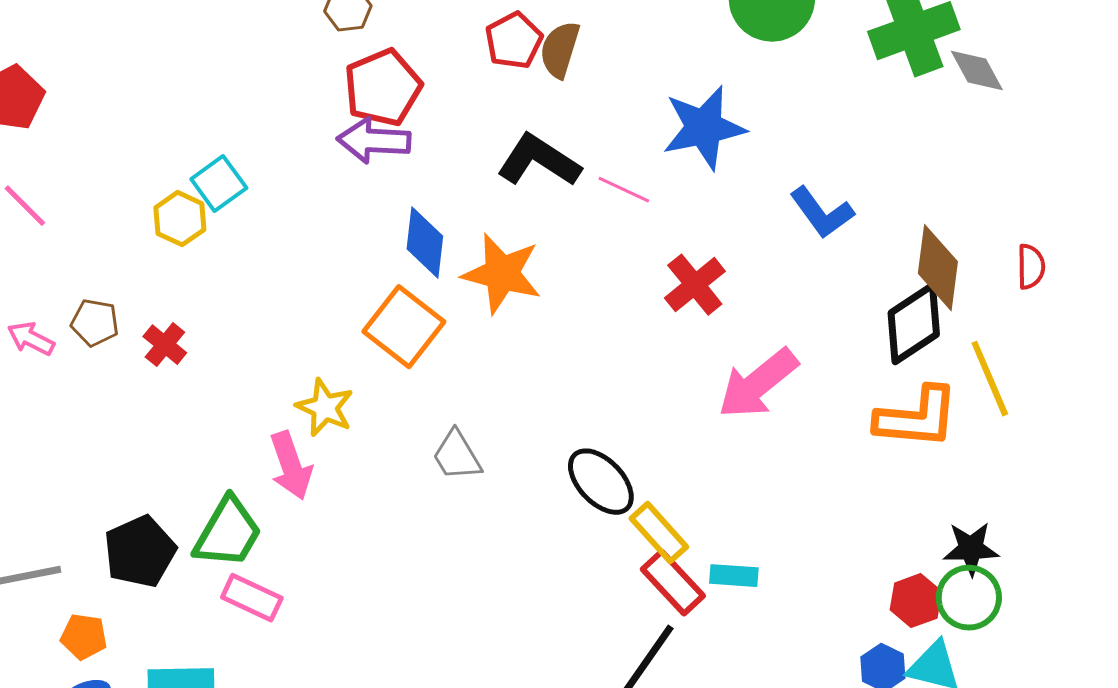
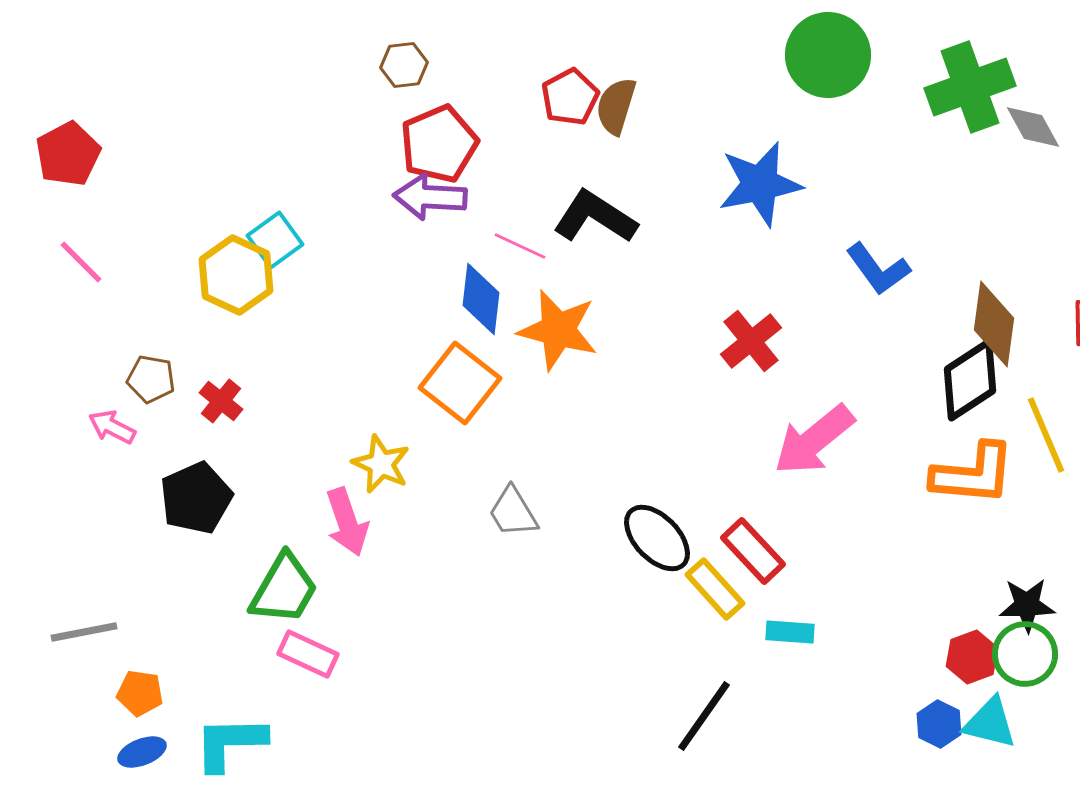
pink line: (624, 190) -> (520, 246), moved
yellow hexagon: (180, 219) -> (236, 275), size x1.4
pink arrow: (31, 339) -> (112, 427), moved
black pentagon: (140, 552) -> (196, 498), moved
red rectangle: (673, 583) -> (753, 551), moved

